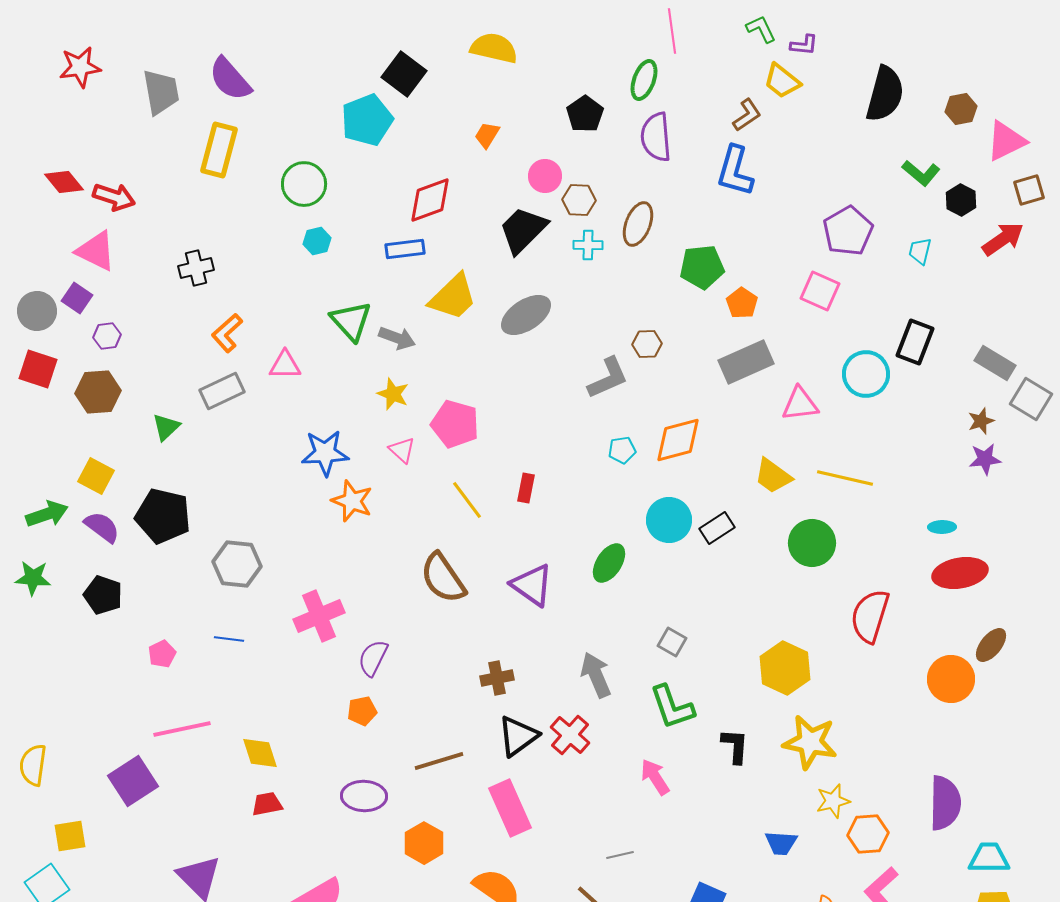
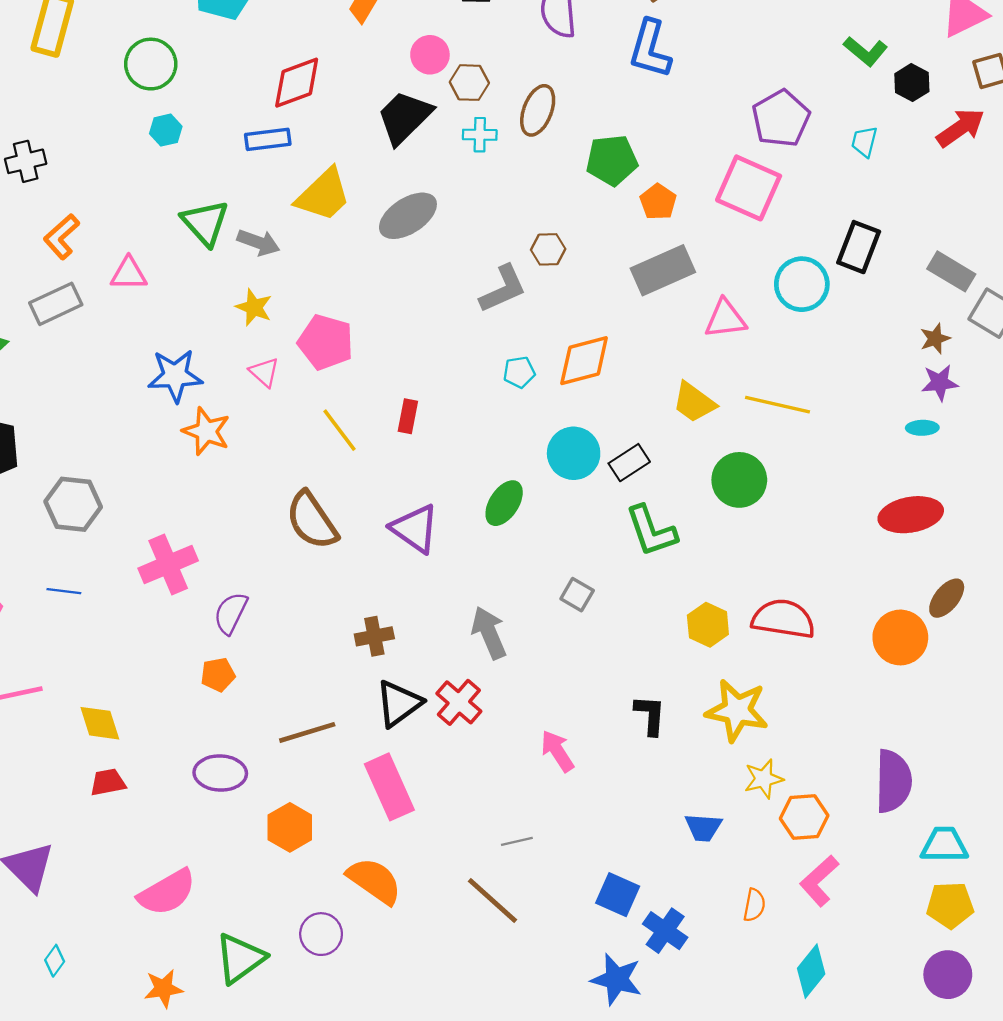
pink square: (820, 291) -> (749, 188), size x1.4
cyan ellipse: (942, 527) -> (922, 428), moved
red semicircle: (870, 616) -> (783, 619), moved, turned 82
yellow hexagon: (785, 668) -> (708, 625), size x0.7
green L-shape: (672, 707) -> (651, 531), moved

